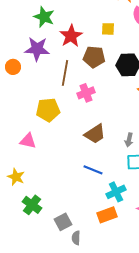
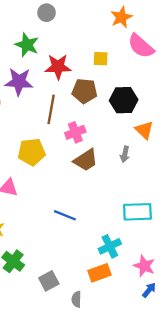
red star: (71, 36) -> (58, 67), turned 30
brown trapezoid: (95, 134) -> (86, 160), moved
gray arrow: (129, 140) -> (125, 154), moved
blue line: (93, 170) -> (65, 215), moved
gray semicircle: (76, 238) -> (76, 299), moved

